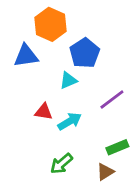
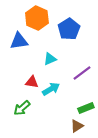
blue pentagon: (85, 53) -> (69, 29), moved
green arrow: (61, 164) -> (22, 108), moved

